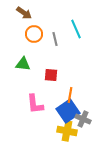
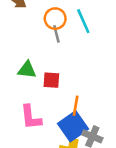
orange circle: (34, 34) -> (55, 19), moved
green triangle: (23, 64) -> (27, 70), moved

